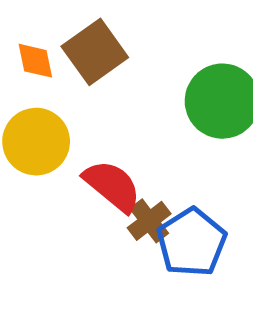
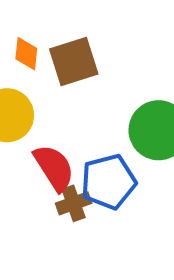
blue pentagon: (192, 242) -> (109, 182), moved

